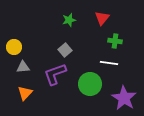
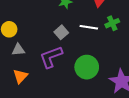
green cross: (115, 41) -> (112, 23), turned -32
white line: (109, 63) -> (89, 27), moved

